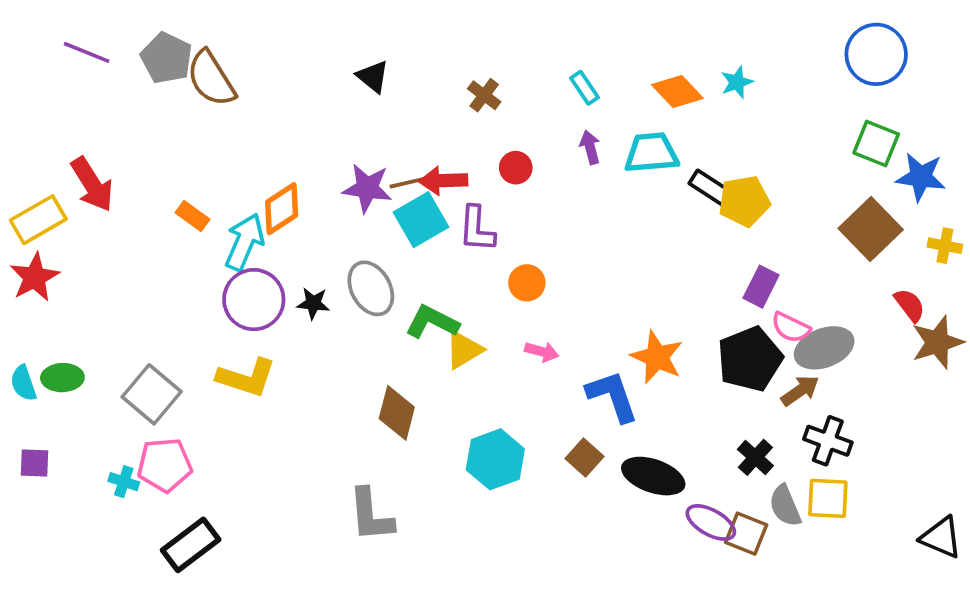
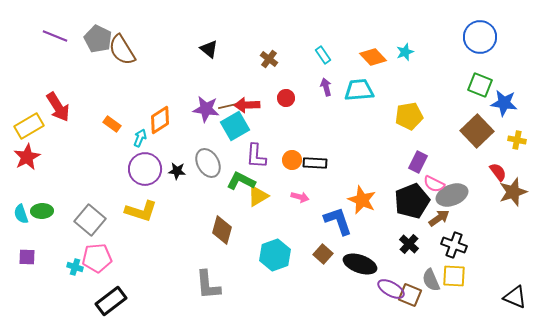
black rectangle: (711, 188) -> (315, 163), moved, turned -30
purple L-shape: (477, 229) -> (256, 156), moved
cyan arrow: (245, 242) -> (140, 138), size x0.6
black cross: (755, 457) -> (409, 244), moved

